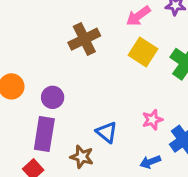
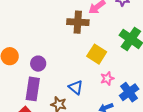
brown cross: (84, 39) -> (78, 22), moved, turned 30
yellow square: (143, 52) -> (97, 54), moved

